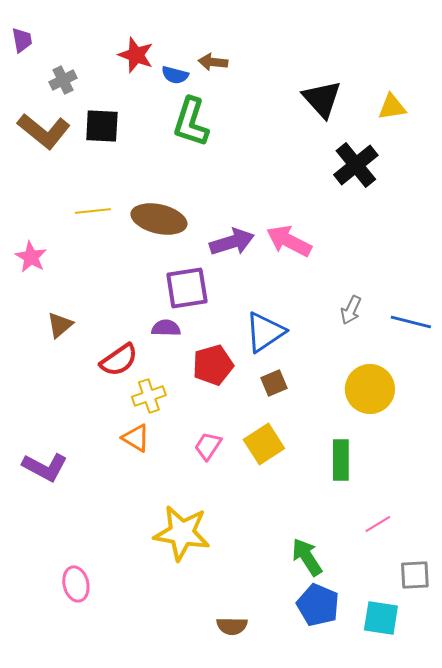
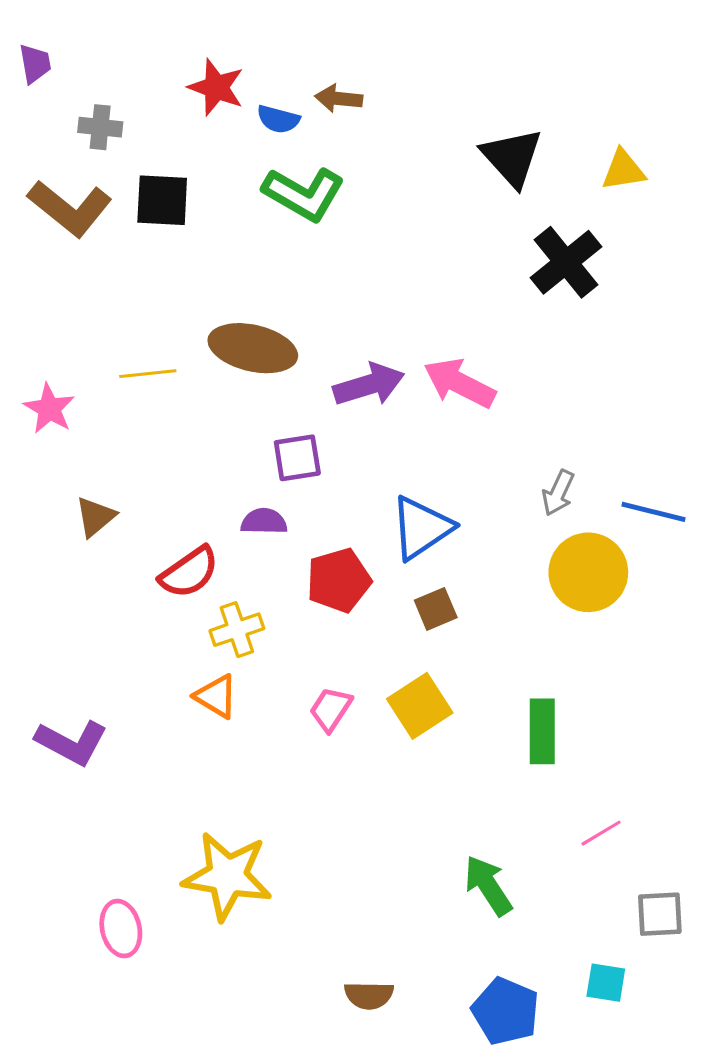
gray cross: (63, 80) -> (100, 127), turned 32
green L-shape: (191, 122) -> (304, 194), turned -78
yellow line: (93, 211) -> (148, 374), moved
purple square: (187, 288) -> (297, 458), size x0.7
yellow circle: (370, 389) -> (588, 572), moved
yellow star: (182, 533) -> (227, 876), moved
blue pentagon: (318, 605) -> (506, 1011), moved
cyan square: (381, 618) -> (606, 983), size x0.7

